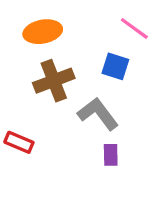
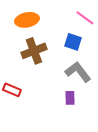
gray L-shape: (98, 114) -> (78, 72), moved

